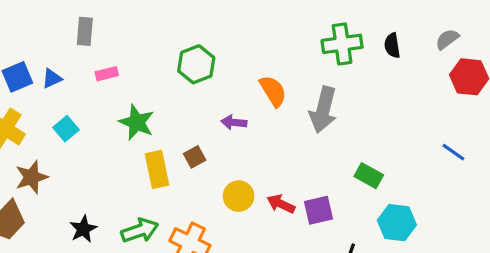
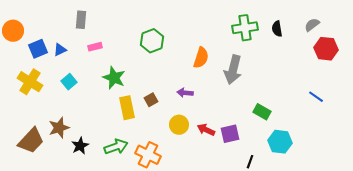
orange semicircle: (273, 91) -> (201, 58), turned 50
purple arrow: (234, 122) -> (185, 93), moved
brown star: (32, 177) -> (59, 128), moved

